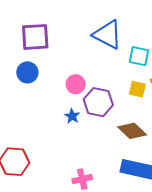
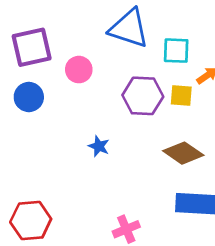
pink circle: (76, 84) -> (79, 70), moved
purple hexagon: (98, 102) -> (143, 96), moved

